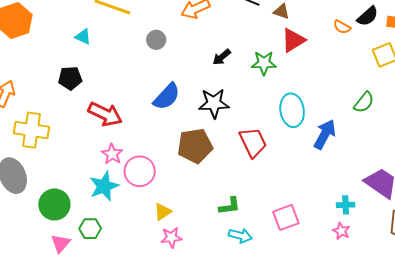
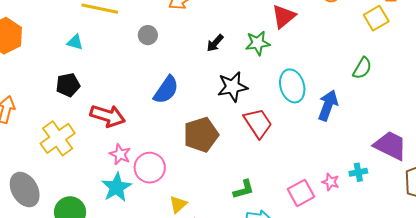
black star: (214, 103) -> (233, 87), moved
yellow cross: (32, 130) -> (58, 138), moved, turned -36
pink star: (341, 231) -> (331, 182), moved

